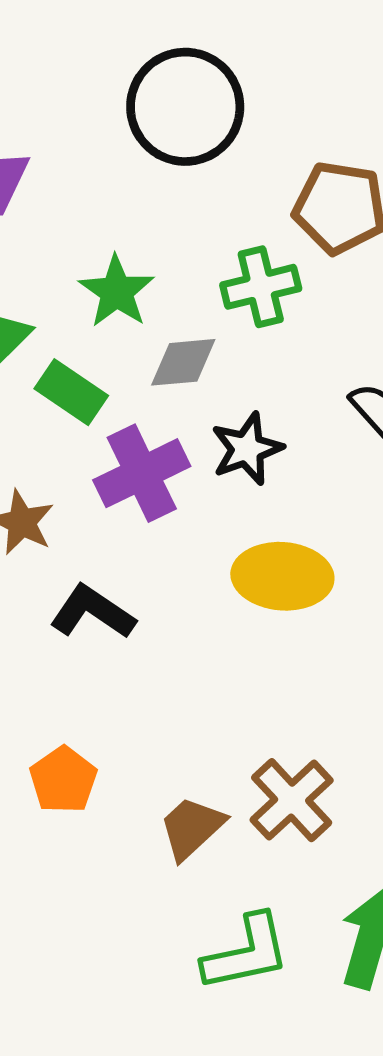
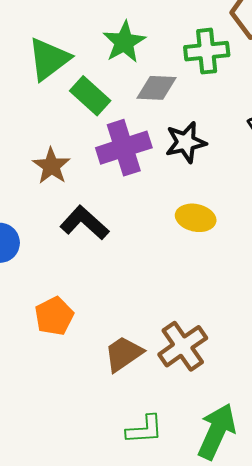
yellow ellipse: (282, 576) -> (196, 218), size x0.7
green L-shape: (246, 953) -> (144, 430), size x0.7

